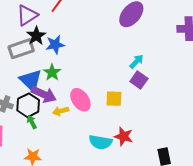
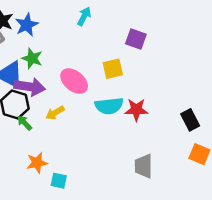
cyan arrow: (137, 61) -> (84, 16), moved
yellow arrow: (61, 111) -> (55, 113), moved
cyan semicircle: (101, 142) -> (109, 106), moved

